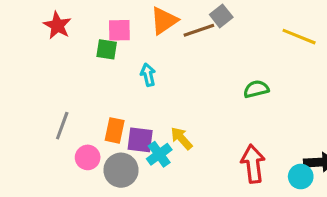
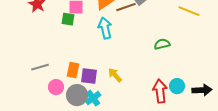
cyan arrow: (148, 75) -> (105, 28), moved, size x1.5
gray line: (62, 126) -> (40, 67), turned 54
cyan cross: (159, 154) -> (93, 98), moved
cyan circle: (301, 177) -> (177, 86), moved

